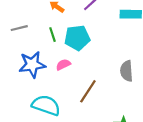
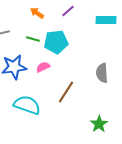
green line: (53, 35) -> (33, 39), turned -56

